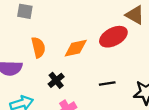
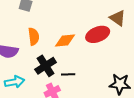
black cross: (56, 80) -> (46, 66), size x1.5
black line: (107, 83) -> (68, 74), moved

